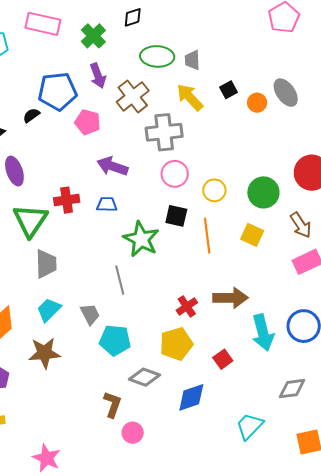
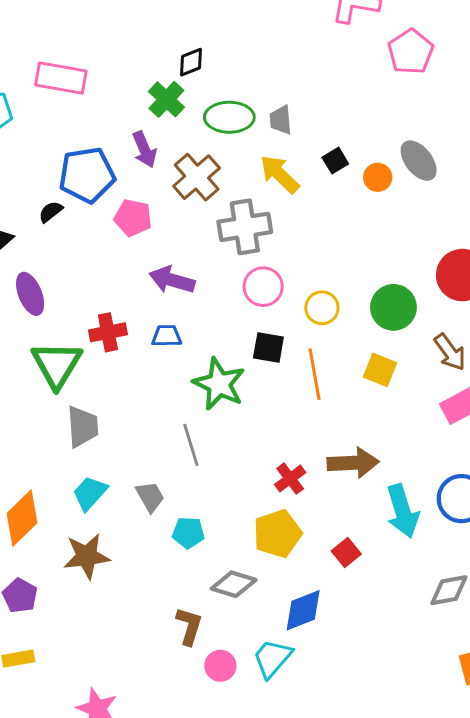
green cross: (93, 36) -> (166, 99), moved
cyan pentagon: (115, 340) -> (188, 533), size x0.7
cyan trapezoid: (249, 426) -> (272, 658), moved

